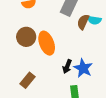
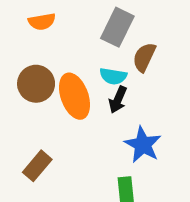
cyan semicircle: (94, 20) -> (113, 76), moved
black arrow: (67, 66) -> (118, 100), moved

